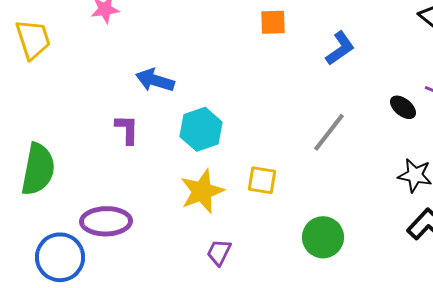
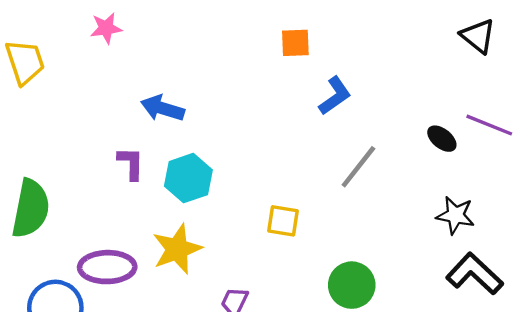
blue L-shape: (340, 48) -> (335, 96), moved
cyan hexagon: (201, 129) -> (188, 178), moved
yellow star: (202, 191) -> (177, 249), moved

